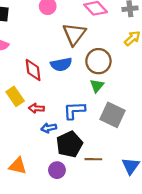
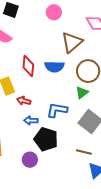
black pentagon: (69, 144) -> (46, 139), turned 30
brown line: (93, 159) -> (84, 152), moved

